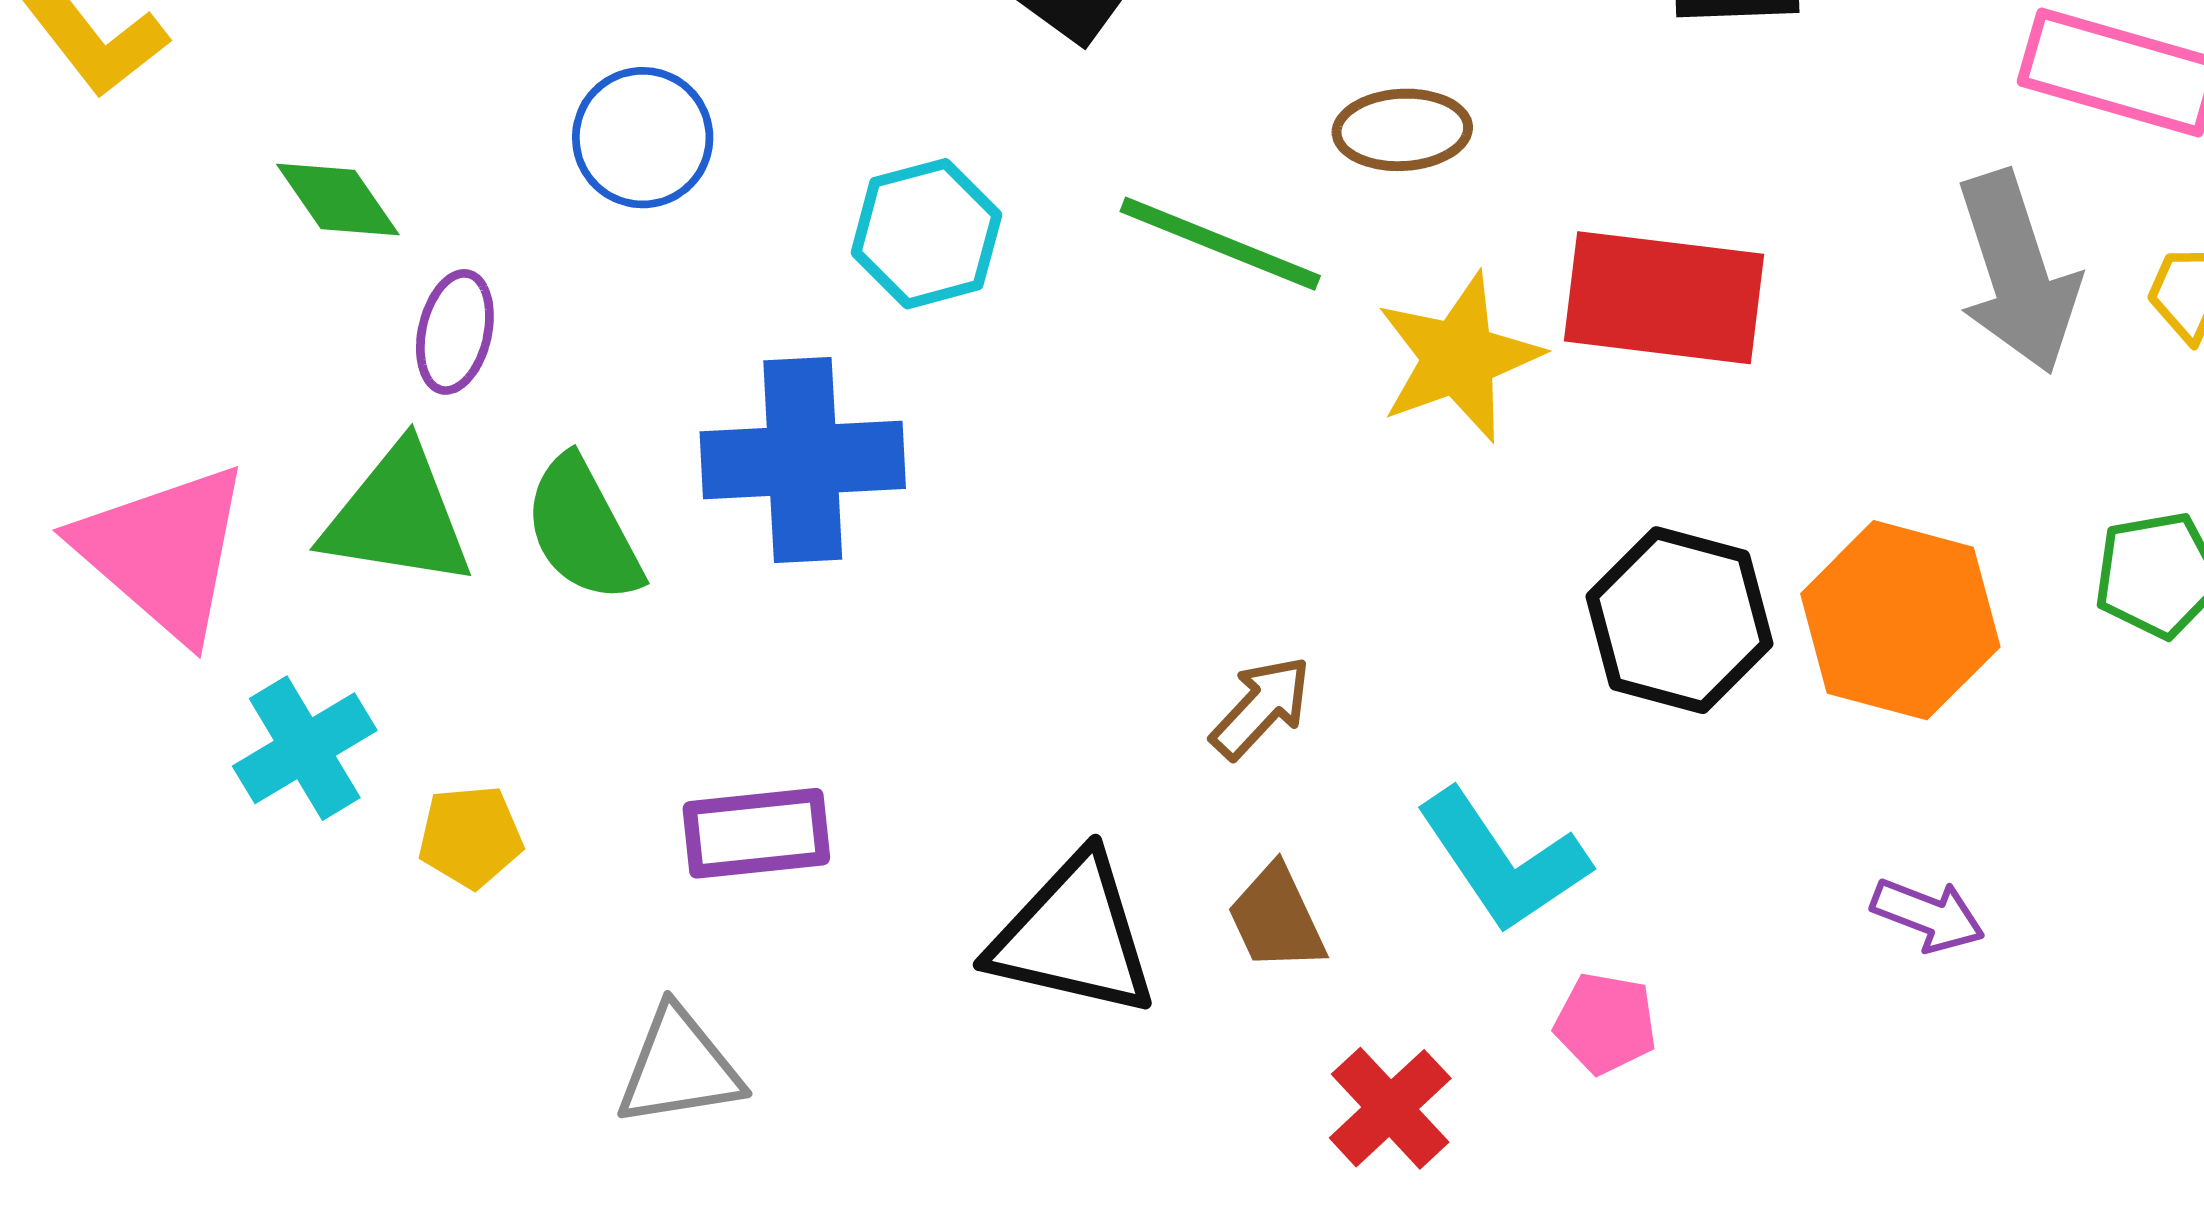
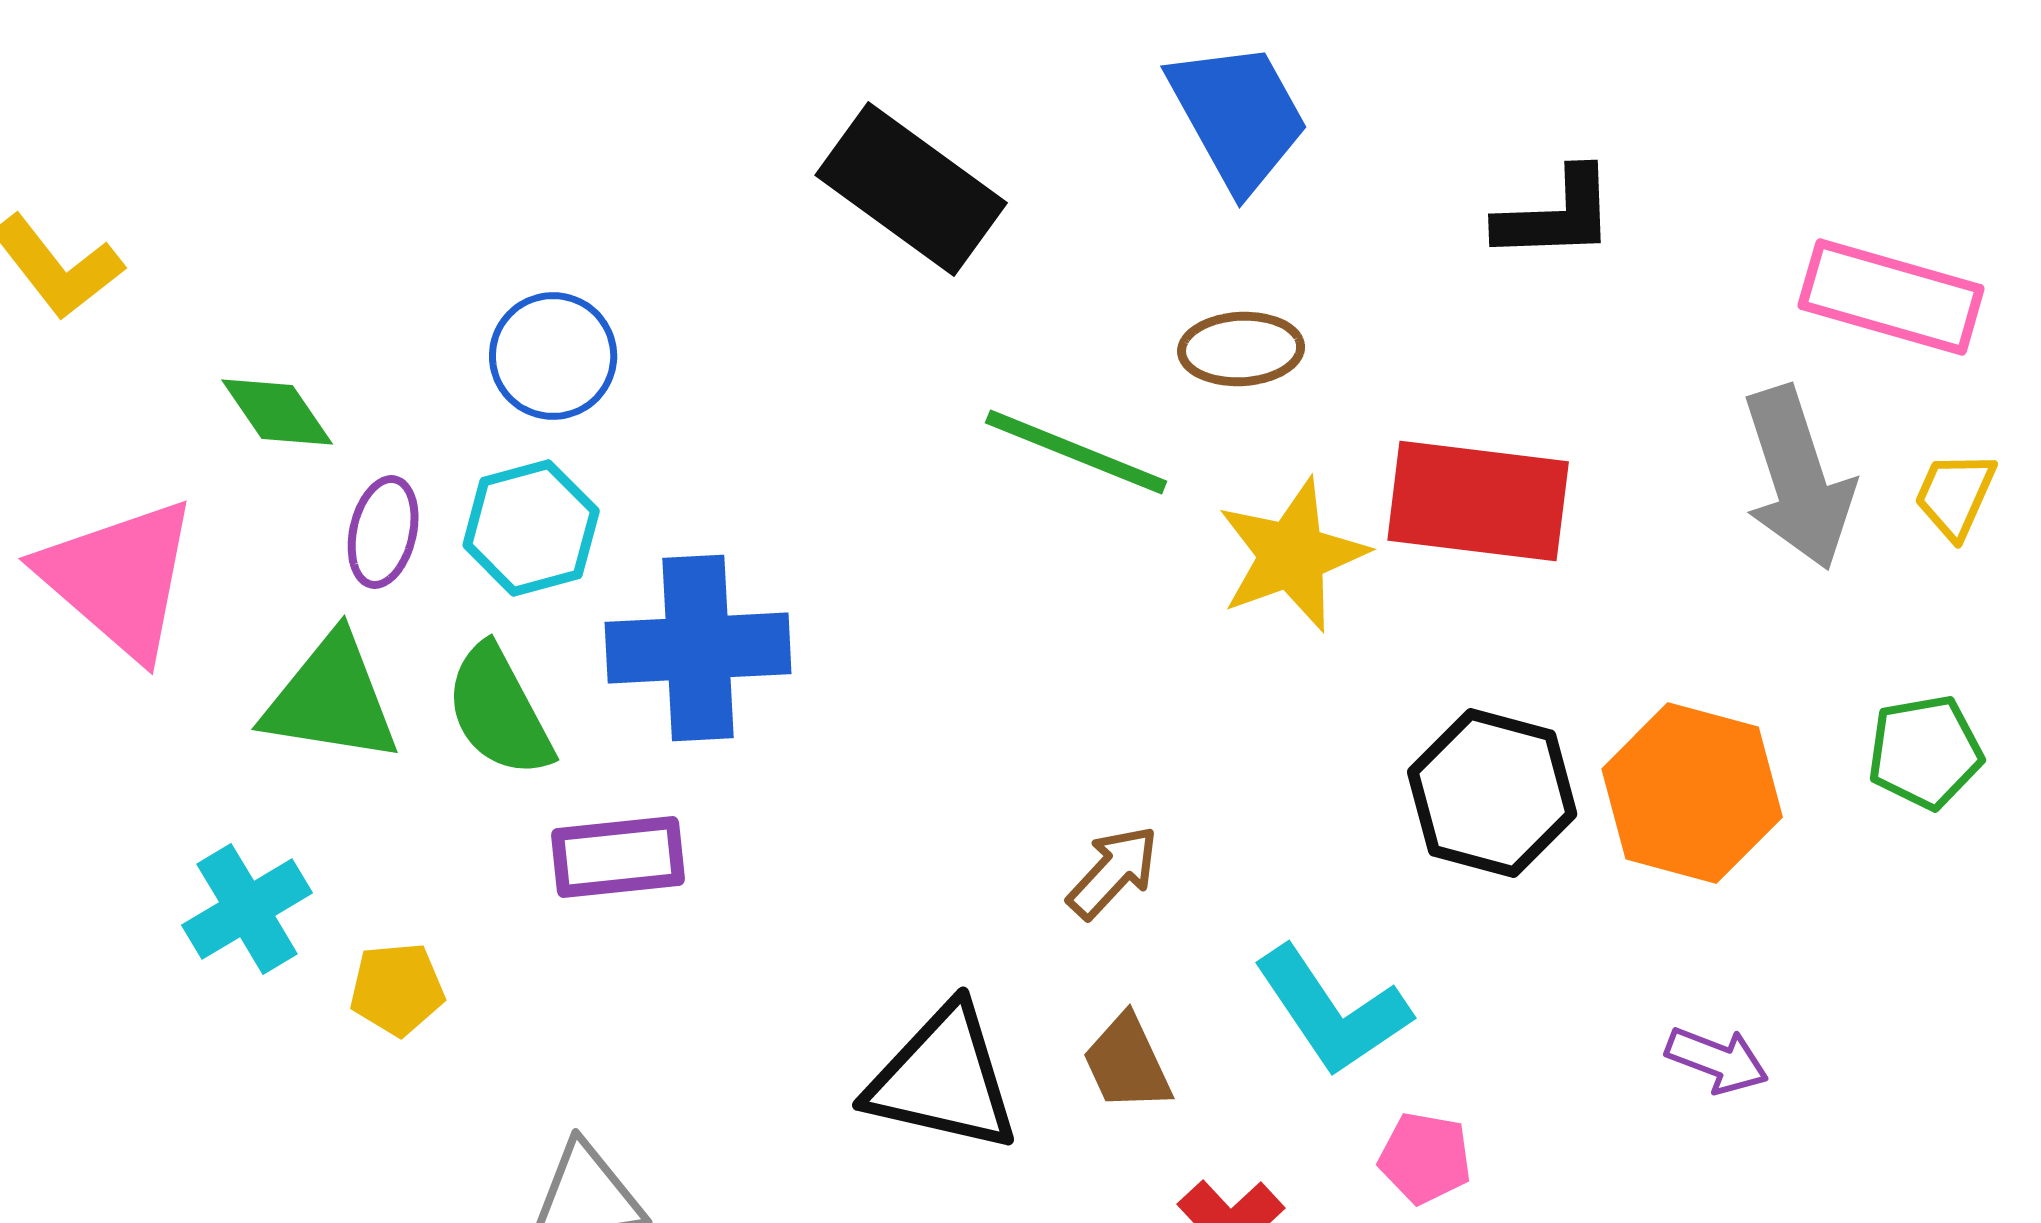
cyan hexagon: (926, 234) -> (531, 528), moved
pink triangle: (163, 552) -> (119, 578), moved
purple rectangle: (756, 833) -> (618, 857), moved

